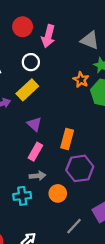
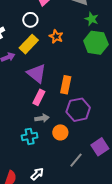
orange star: (81, 80) -> (56, 36), moved
purple triangle: (34, 124) -> (37, 73), size x1.5

